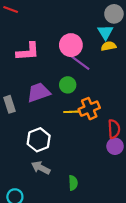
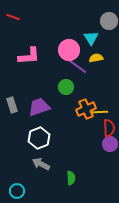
cyan triangle: (105, 32) -> (91, 38), moved
yellow semicircle: (109, 46) -> (96, 58), moved
purple trapezoid: (39, 92) -> (39, 107), moved
yellow line: (72, 112) -> (100, 112), moved

